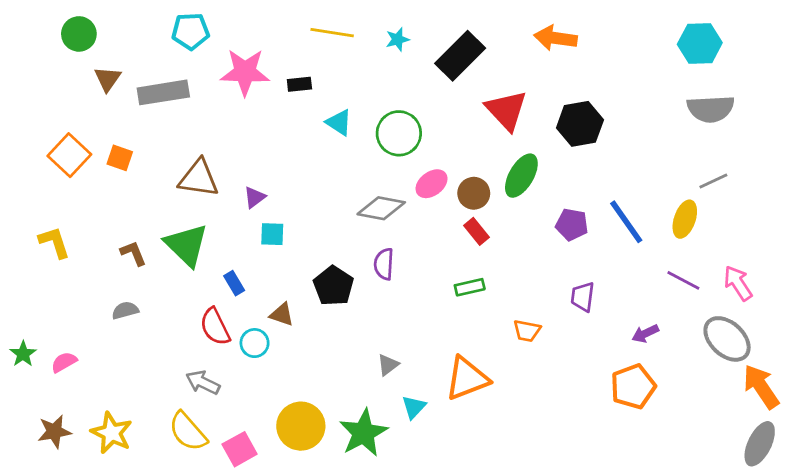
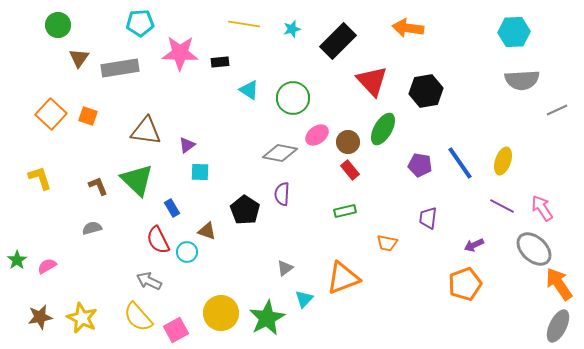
gray line: (713, 181) -> (557, 110), moved

